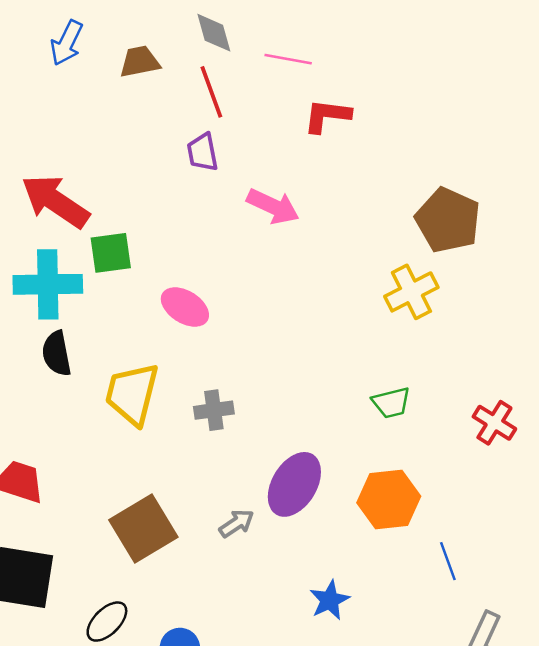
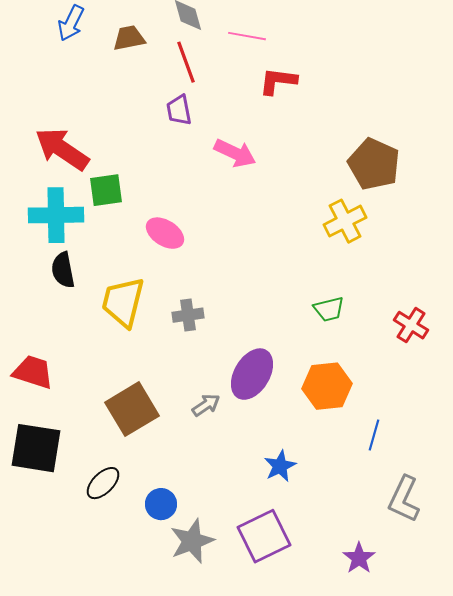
blue line: (448, 561) -> (374, 435), turned 36

